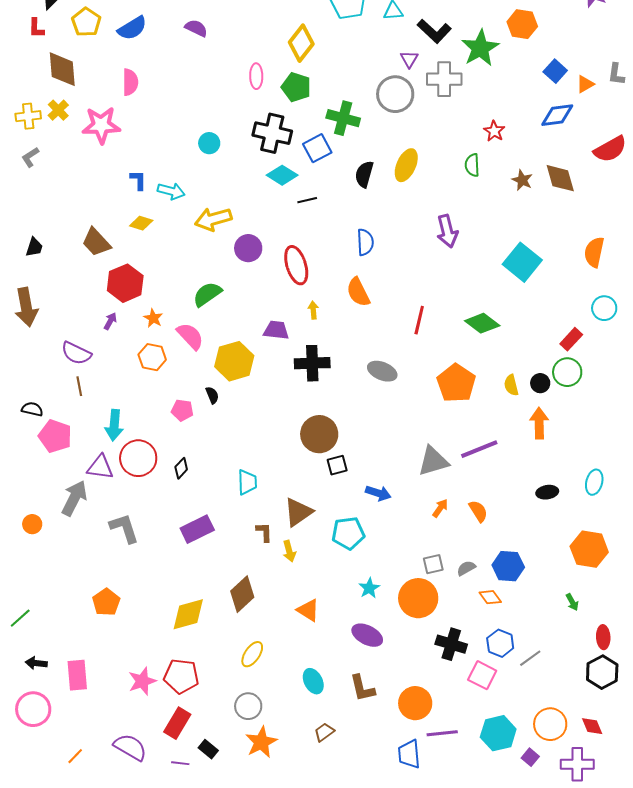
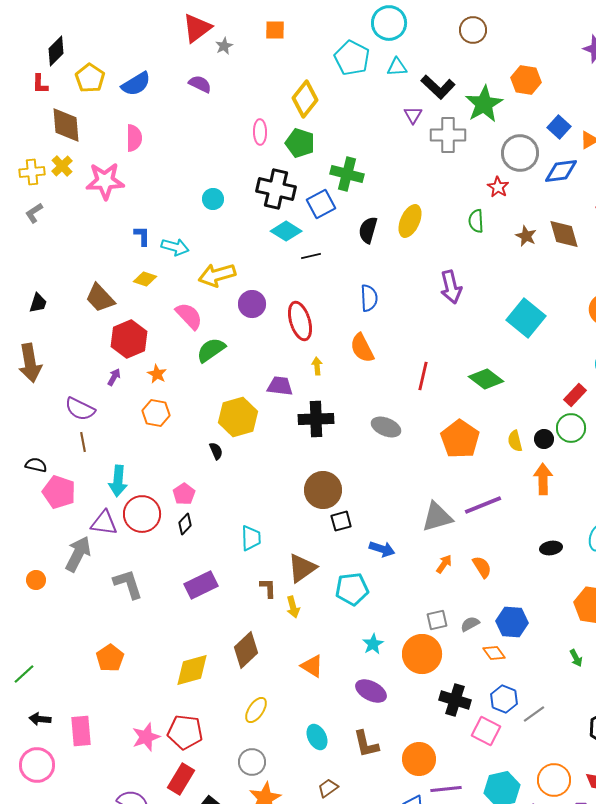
gray circle: (395, 94) -> (520, 153), moved
pink semicircle: (190, 336) -> (189, 316), moved
pink pentagon: (182, 410) -> (184, 494), moved, turned 30

